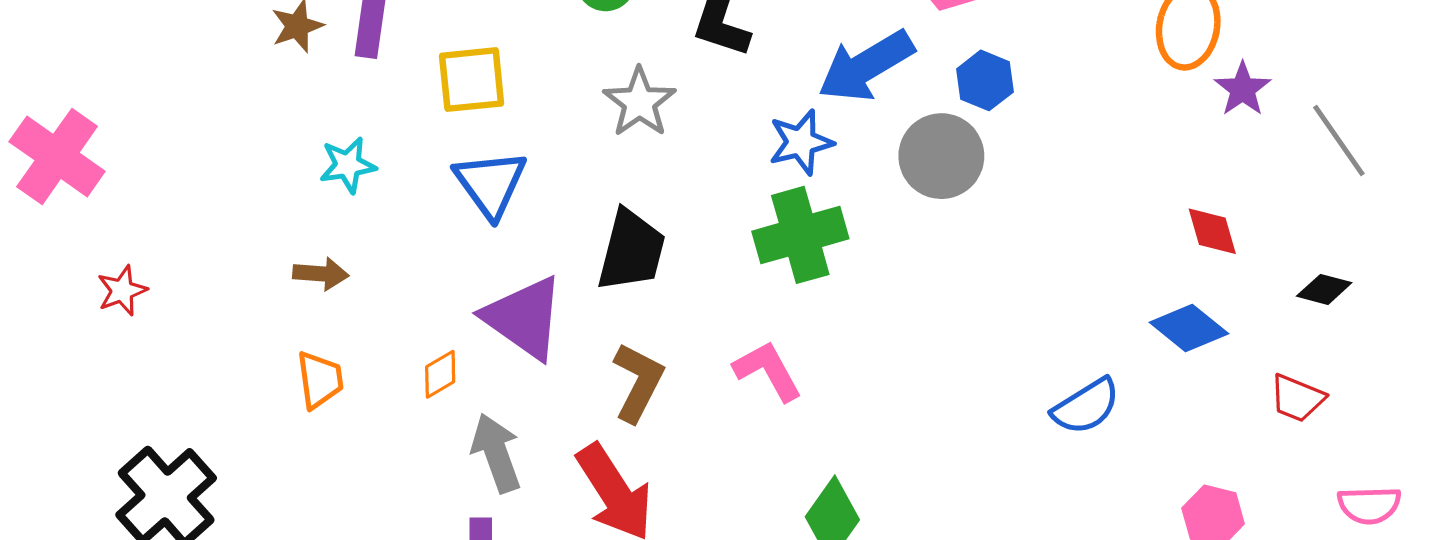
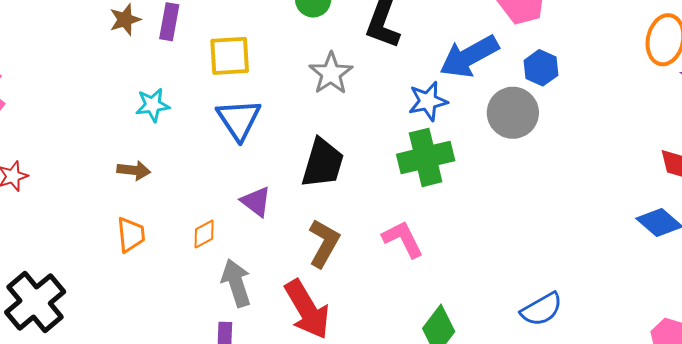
purple triangle: (524, 318) -> (256, 202), size x0.6
blue semicircle: (1086, 406) -> (542, 309), moved

